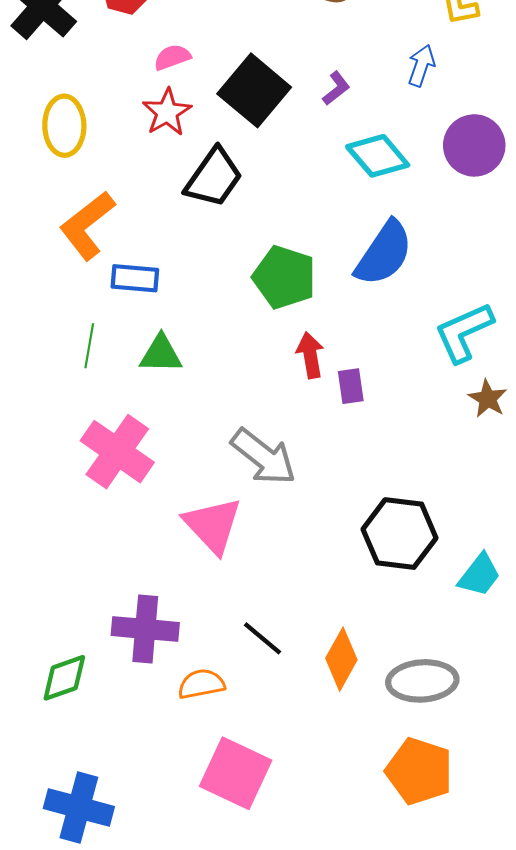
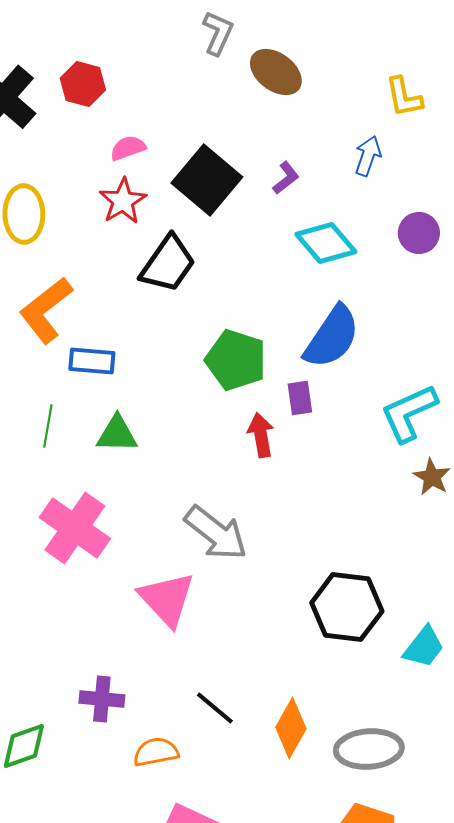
purple circle: (474, 145) -> (419, 233), size x0.7
purple rectangle: (351, 386) -> (300, 398), moved
purple cross: (145, 629) -> (102, 699), size x0.7

